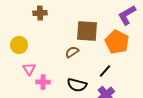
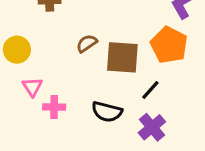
brown square: (87, 31) -> (122, 57), moved
brown semicircle: (72, 52) -> (87, 43), moved

